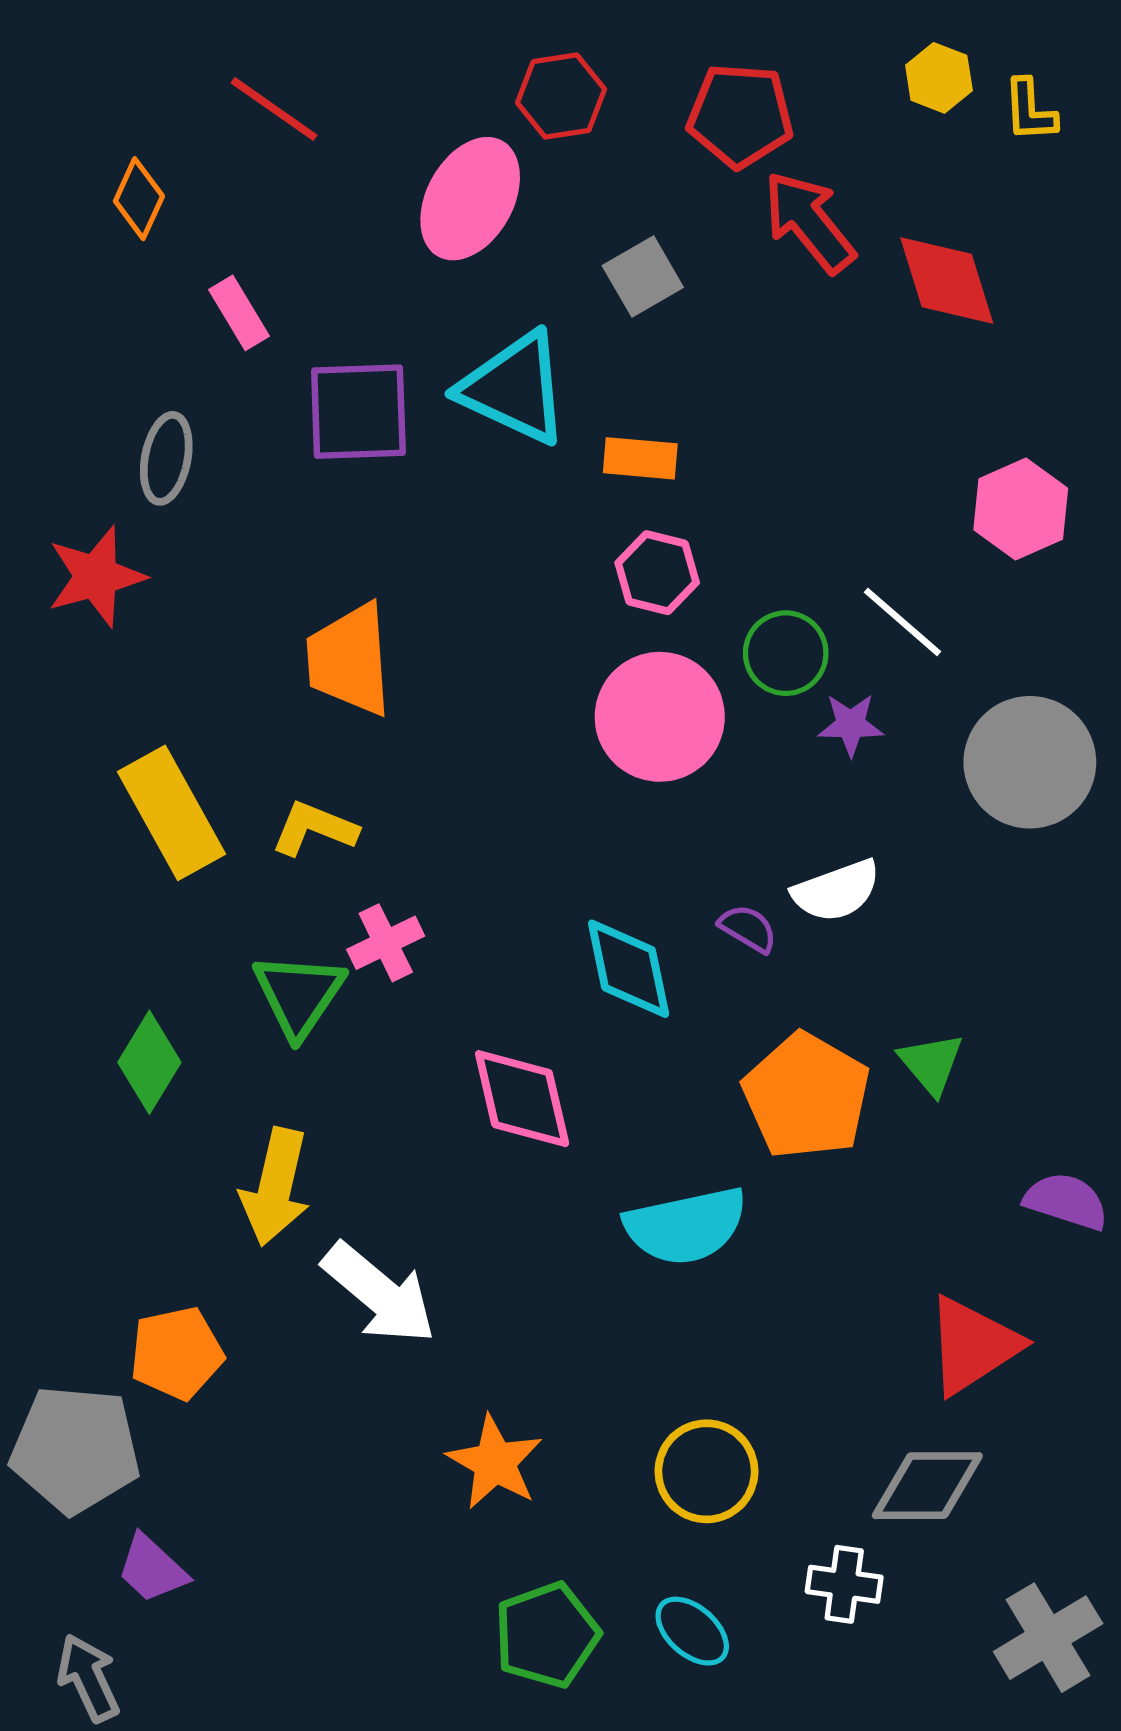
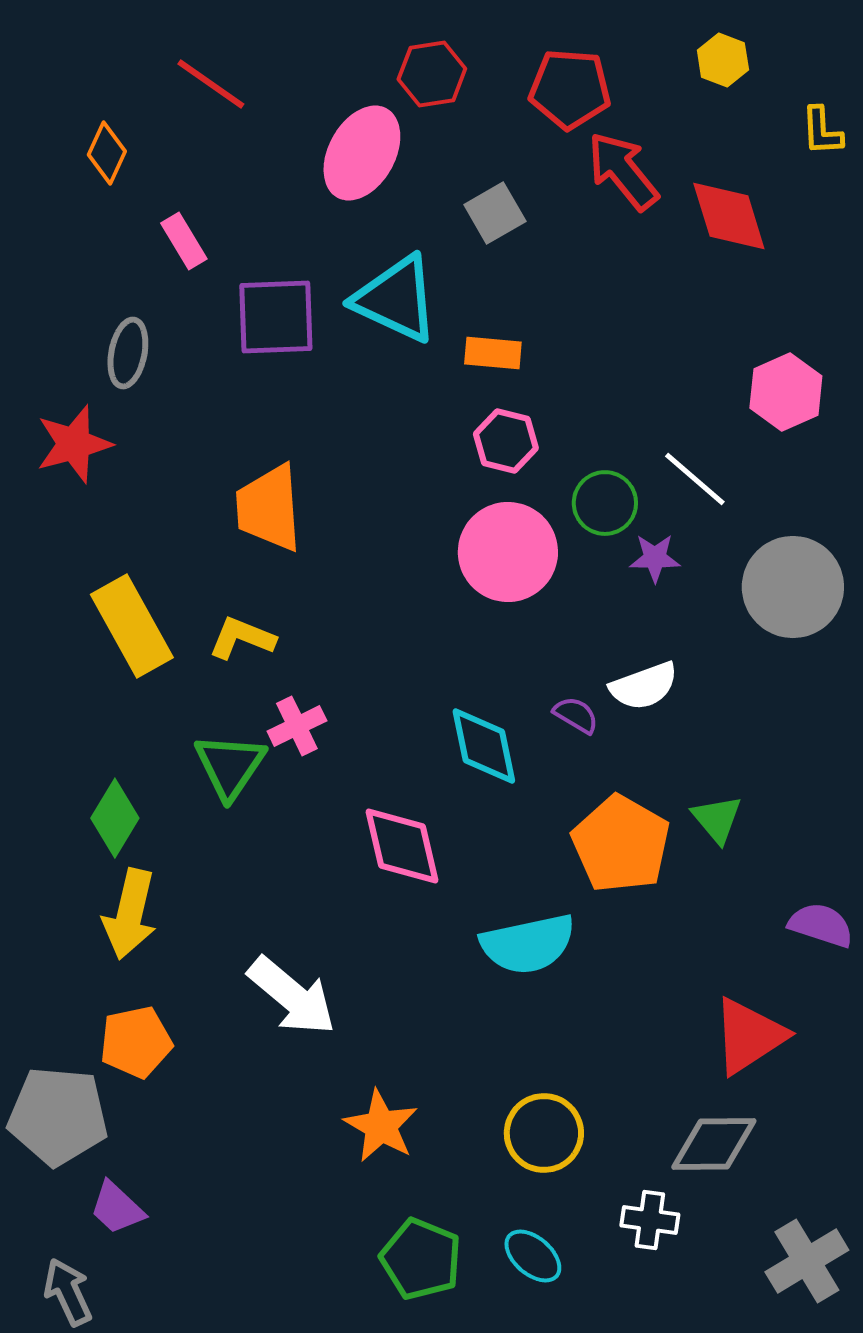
yellow L-shape: (1030, 110) -> (822, 131), moved
yellow arrow: (275, 1187) -> (130, 914), moved
green pentagon: (547, 1635) -> (421, 1259), turned -30

